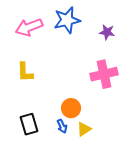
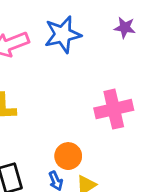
purple star: (107, 32) -> (125, 28), moved

